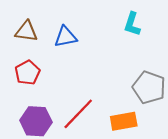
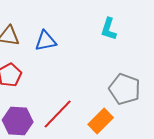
orange rectangle: (124, 121) -> (101, 121), turned -35

